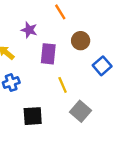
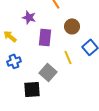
yellow line: (63, 85) -> (68, 57), moved
gray square: (81, 111) -> (48, 72), moved

